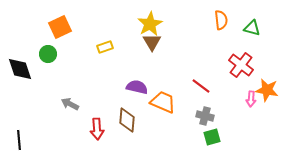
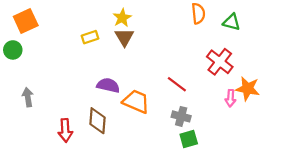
yellow star: (150, 24) -> (122, 18), size x0.7
yellow rectangle: (105, 47) -> (90, 37), moved
gray arrow: (70, 104) -> (28, 97), moved, turned 54

